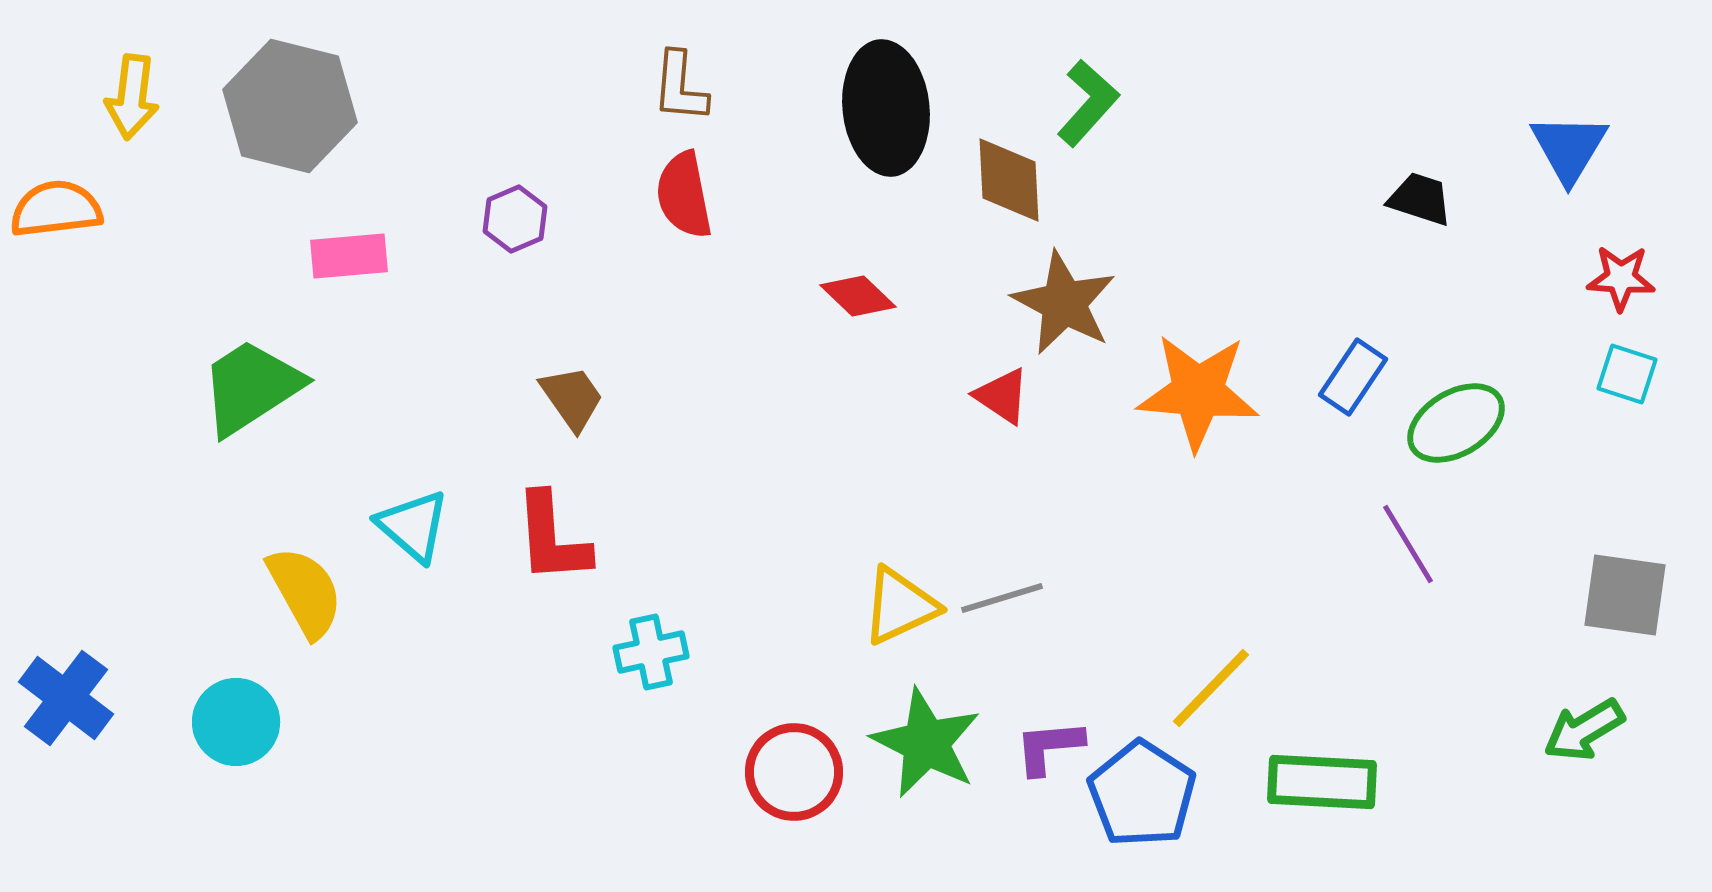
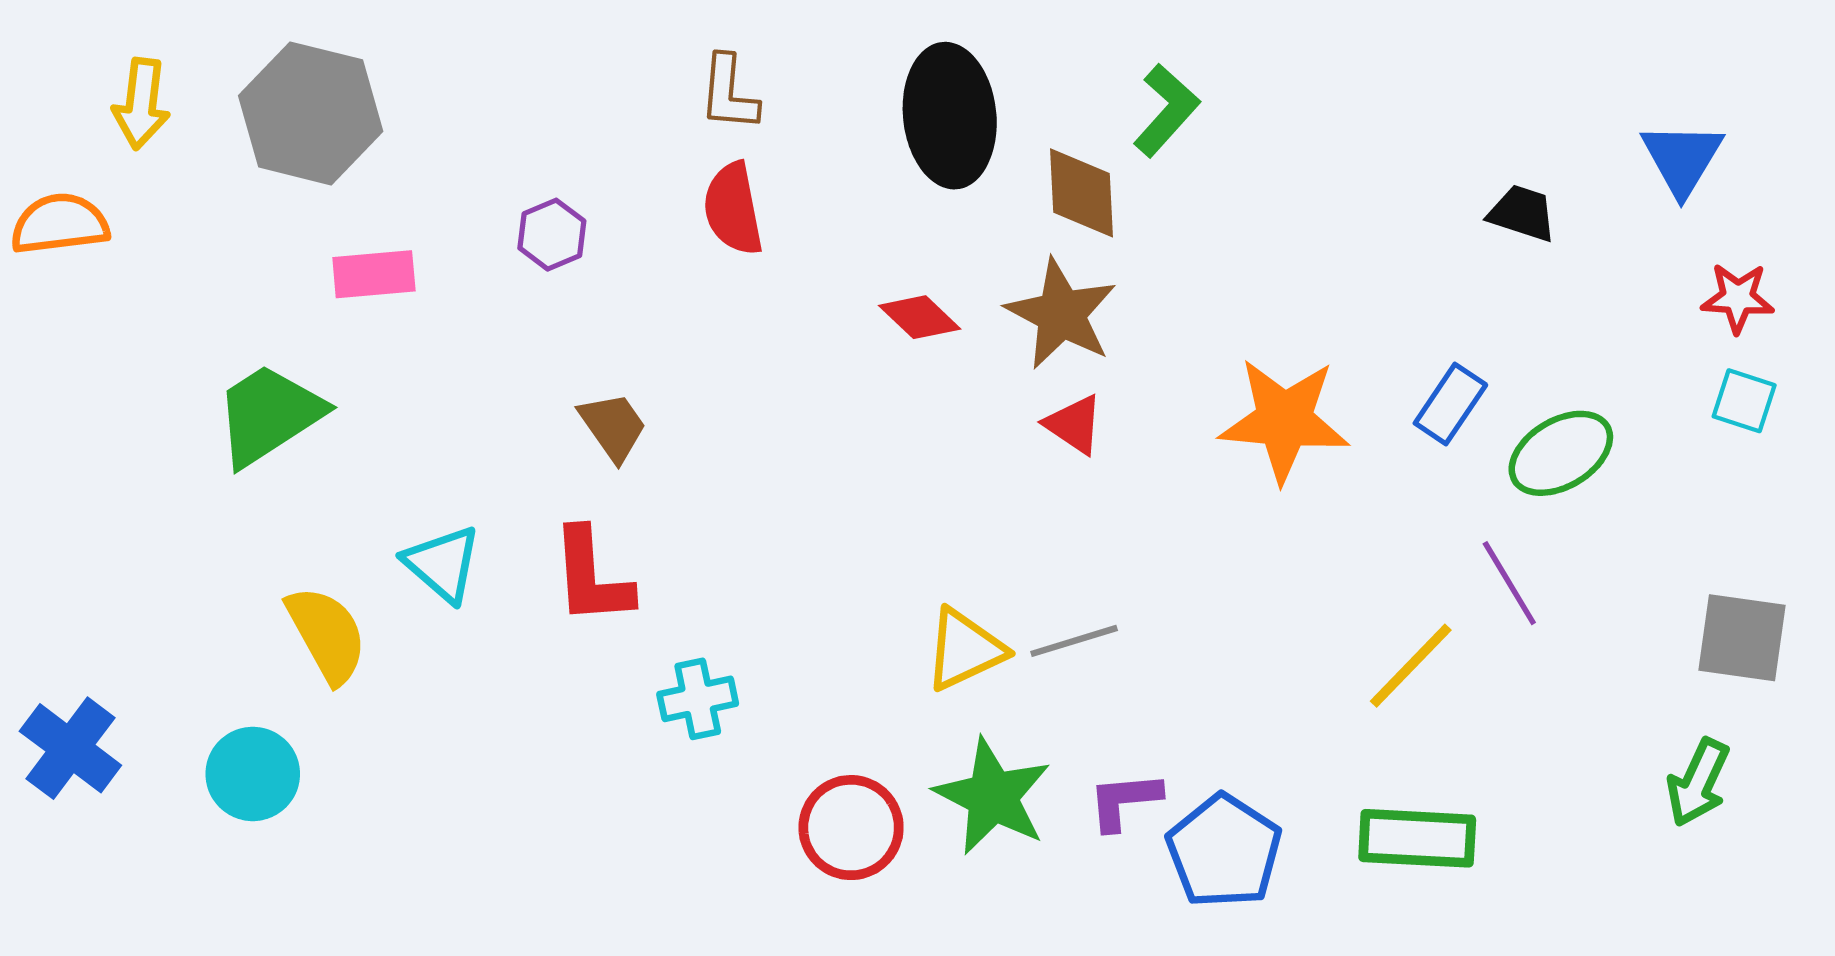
brown star: (1064, 303) -> (1061, 314), moved
yellow line: (1211, 688) -> (1411, 666), moved
green arrow: (1584, 730) -> (1698, 783), turned -34

